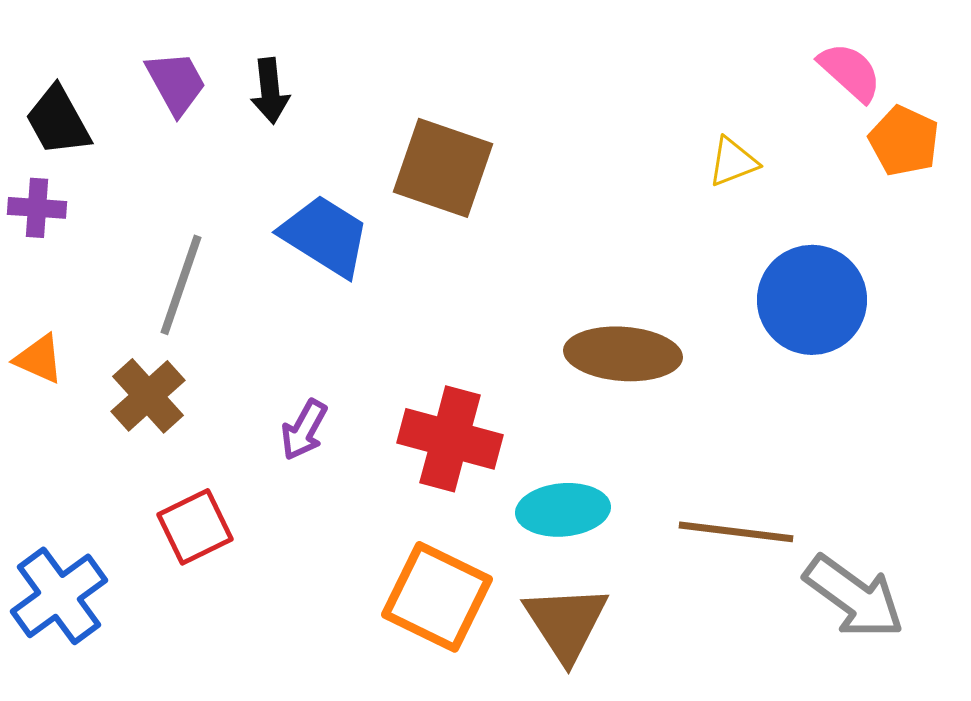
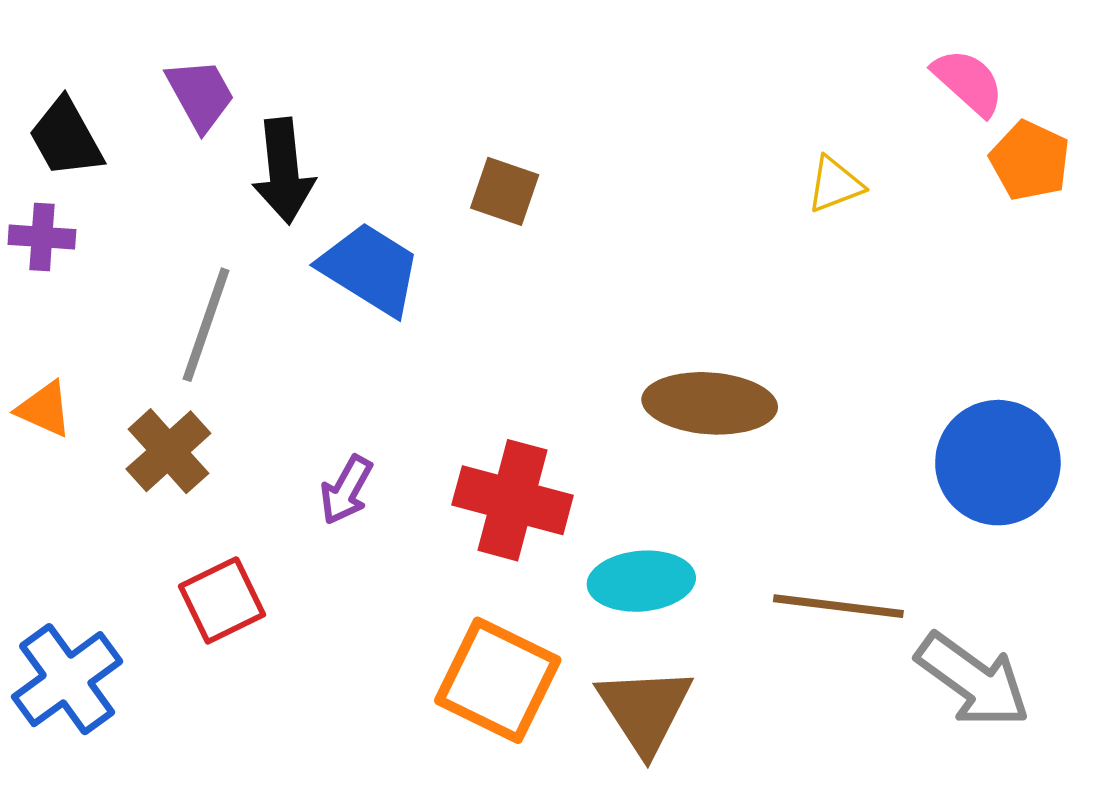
black arrow: (270, 91) -> (284, 171), moved, size x1.4
brown square: (443, 168) -> (505, 191), size x0.6
blue circle: (812, 300) -> (998, 463), moved

